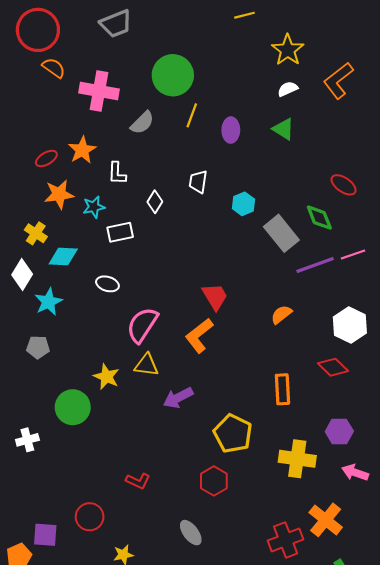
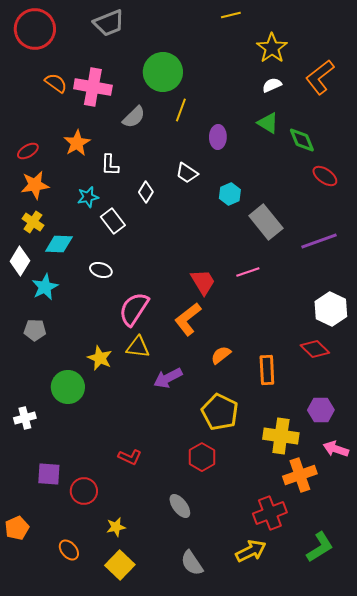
orange semicircle: (54, 68) -> (56, 83), moved
purple ellipse: (231, 130) -> (218, 137), moved
red ellipse: (46, 158) -> (28, 151), moved
white trapezoid: (198, 182) -> (187, 173), turned -65
orange star: (59, 194) -> (35, 185), moved
green diamond: (319, 218) -> (302, 140), moved
white rectangle: (120, 232) -> (113, 221), turned 65
pink line: (353, 254) -> (248, 272), moved
purple line: (315, 265) -> (319, 241), moved
orange semicircle: (281, 314) -> (221, 355), moved
orange cross: (326, 520) -> (300, 475), moved, turned 32
purple square: (45, 535) -> (49, 474), moved

